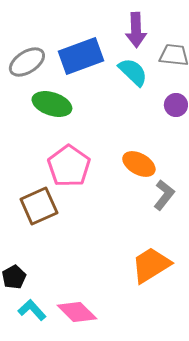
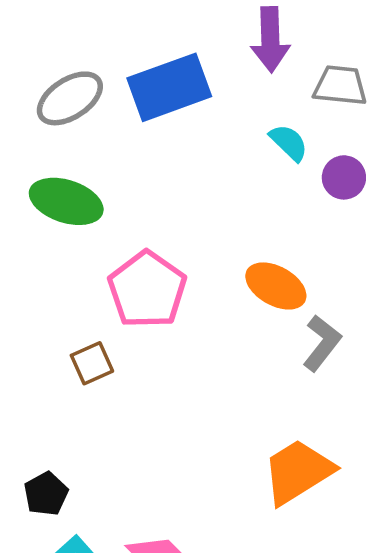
cyan semicircle: (133, 72) -> (289, 143), moved, size x0.7
green ellipse: (52, 104) -> (66, 201), moved
brown square: (39, 206) -> (92, 363), size x0.6

